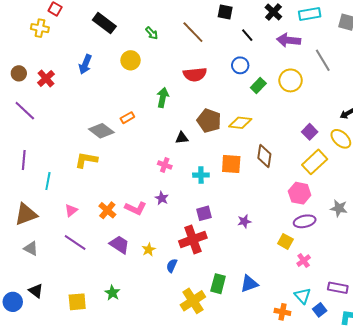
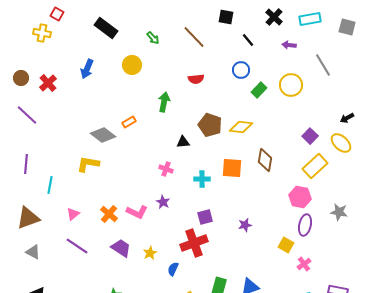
purple arrow: (289, 40) -> (289, 45), size x0.6
red semicircle: (195, 74) -> (196, 79), size x0.7
purple ellipse: (305, 221) -> (305, 225), turned -65

